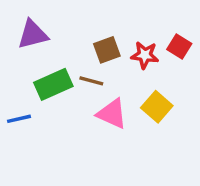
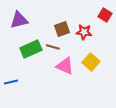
red square: (179, 46) -> (105, 15), moved
blue line: (19, 119) -> (11, 82), moved

